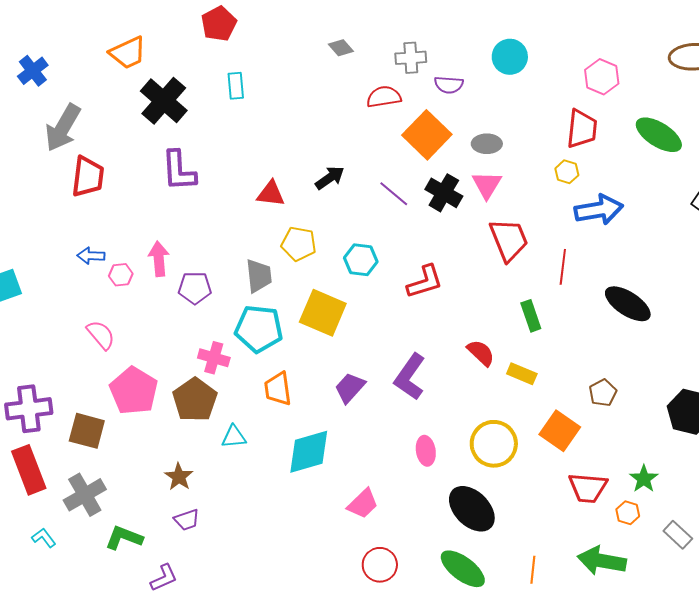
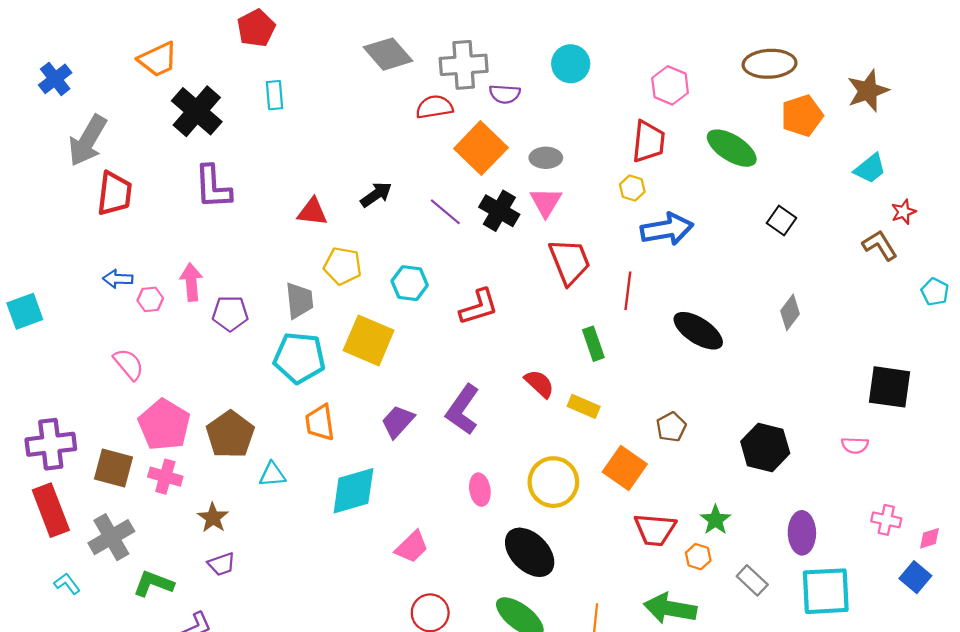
gray diamond: (341, 48) -> (388, 54), size x1.8
gray cross: (411, 58) -> (464, 65), size x1.4
pink cross: (214, 358) -> (165, 477), moved

